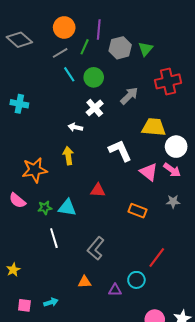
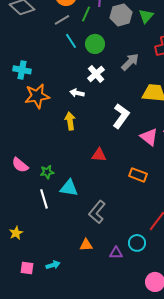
white L-shape: (120, 151) -> (121, 116), turned 60
orange star: (35, 170) -> (37, 96), moved
cyan triangle: (67, 208) -> (69, 188), moved
white line: (54, 238) -> (44, 199), moved

